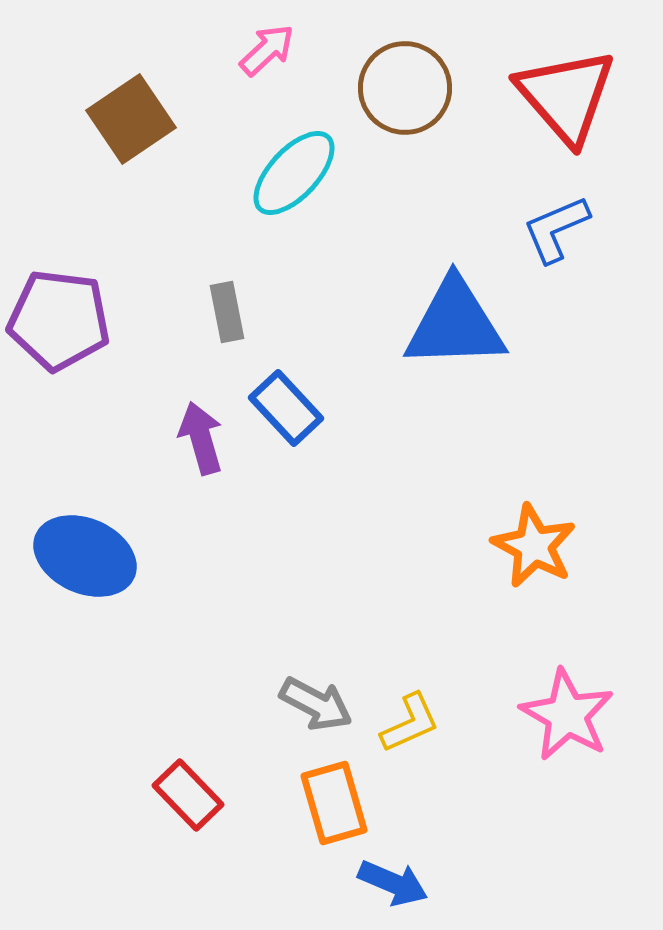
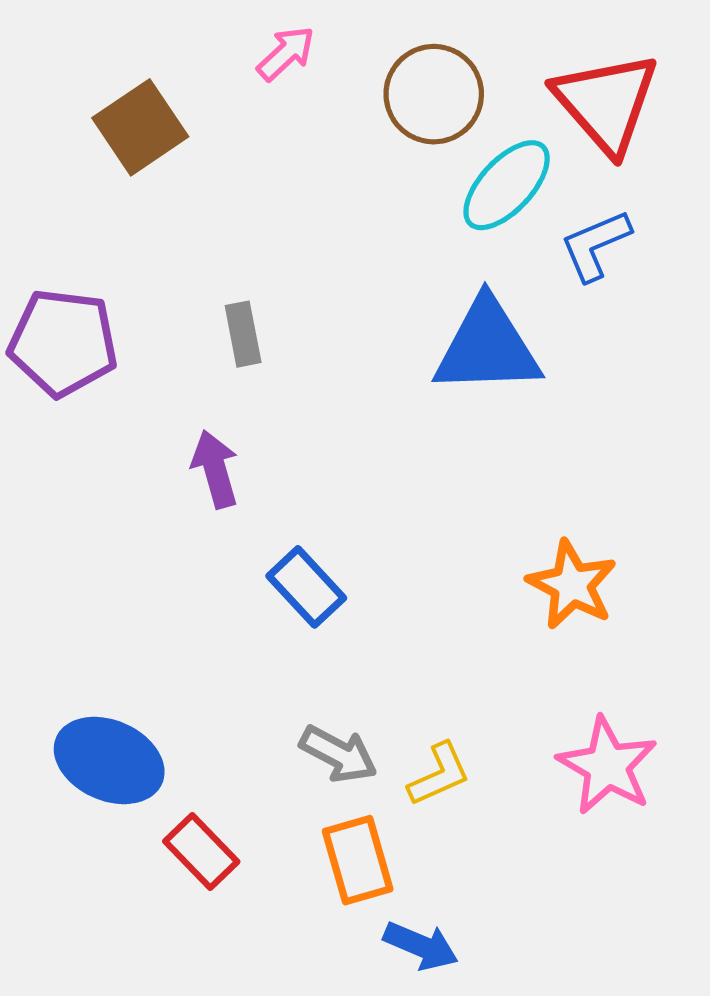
cyan ellipse: (294, 173) -> (507, 185), moved
blue rectangle: (286, 408) -> (306, 587), moved
blue ellipse: (85, 556) -> (109, 760), moved

